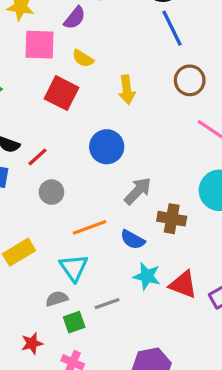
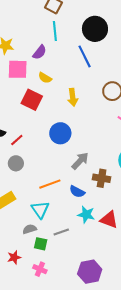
blue line: (172, 28) -> (85, 56), moved
gray circle: (51, 192) -> (16, 163), moved
green square: (74, 322) -> (41, 244), turned 32

